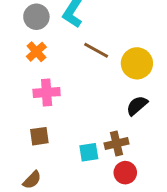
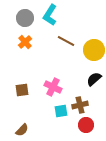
pink cross: (47, 92) -> (53, 87), moved, turned 30
brown square: (39, 136) -> (22, 90), moved

